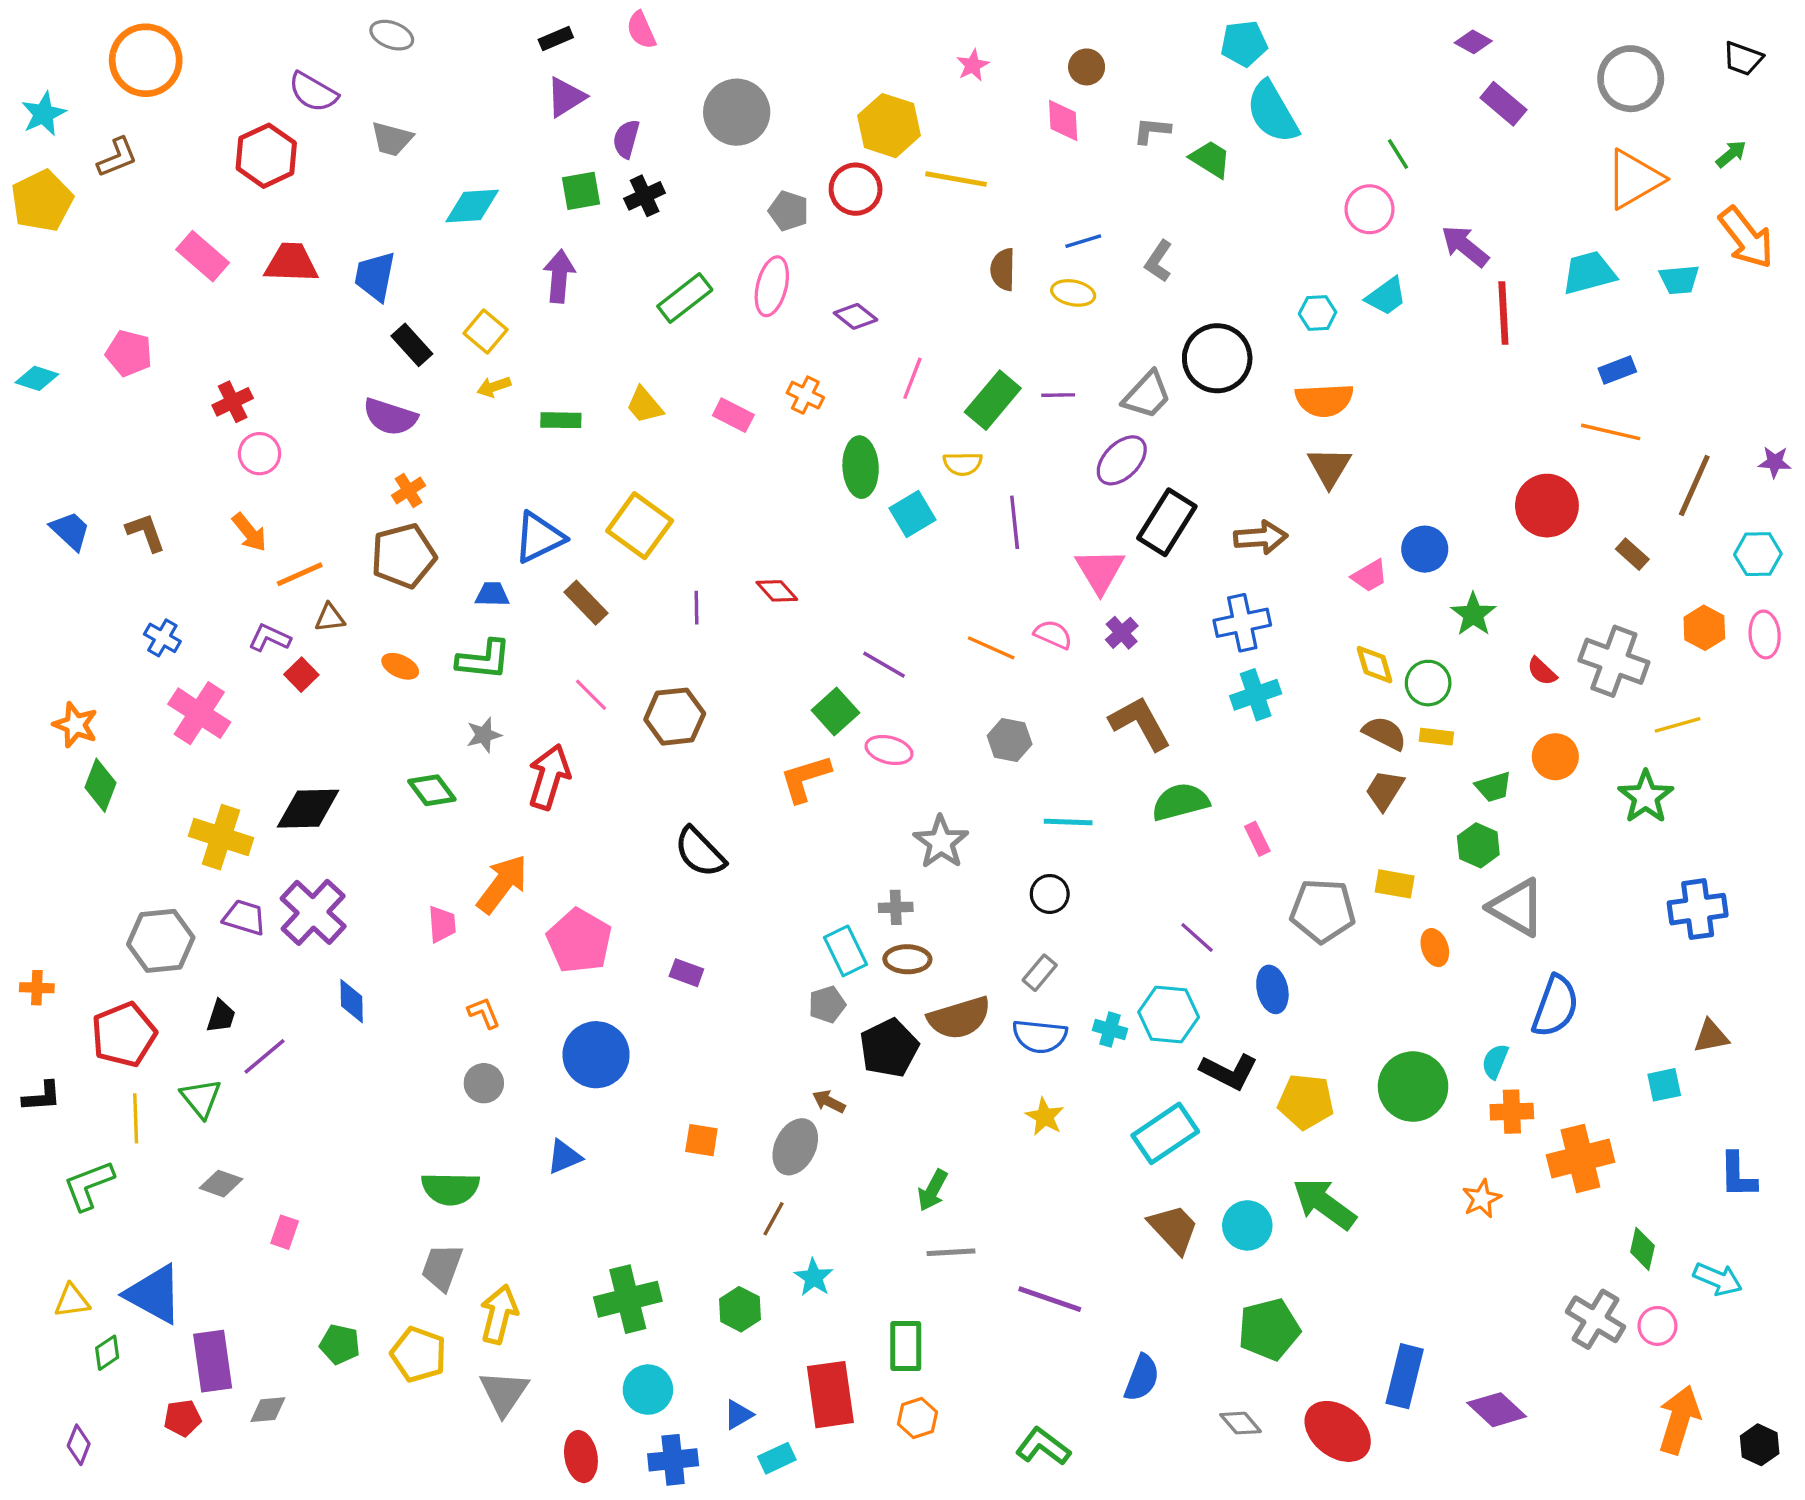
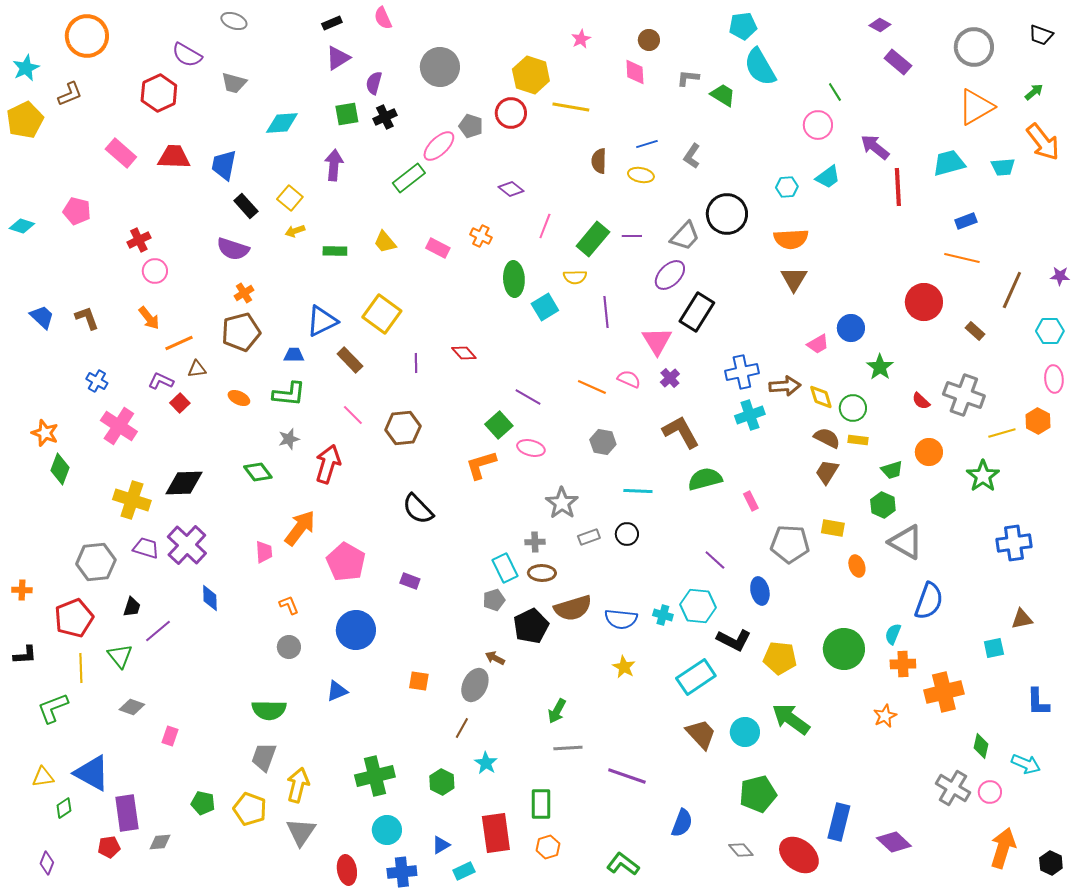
pink ellipse: (772, 286) -> (439, 146), moved, turned 32
brown arrow: (1261, 537) -> (785, 386), moved
orange hexagon: (1704, 628) -> (1038, 421), moved
gray rectangle: (1040, 973) -> (589, 537), moved, turned 30

